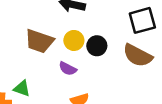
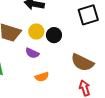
brown semicircle: (138, 55) -> (82, 62), moved

